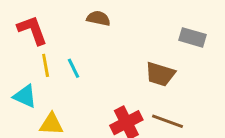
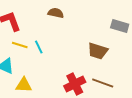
yellow line: (46, 65) -> (20, 45), turned -63

